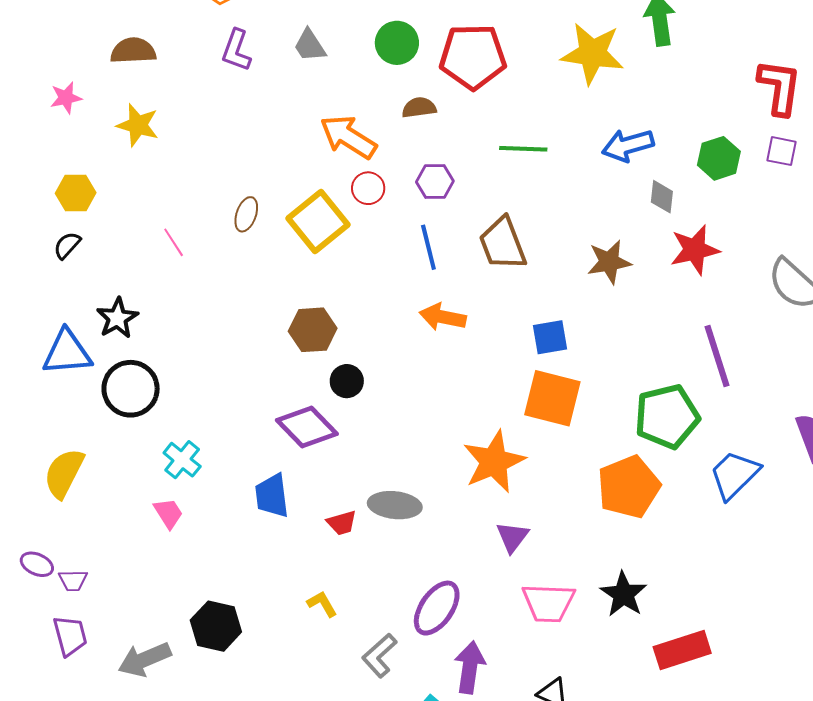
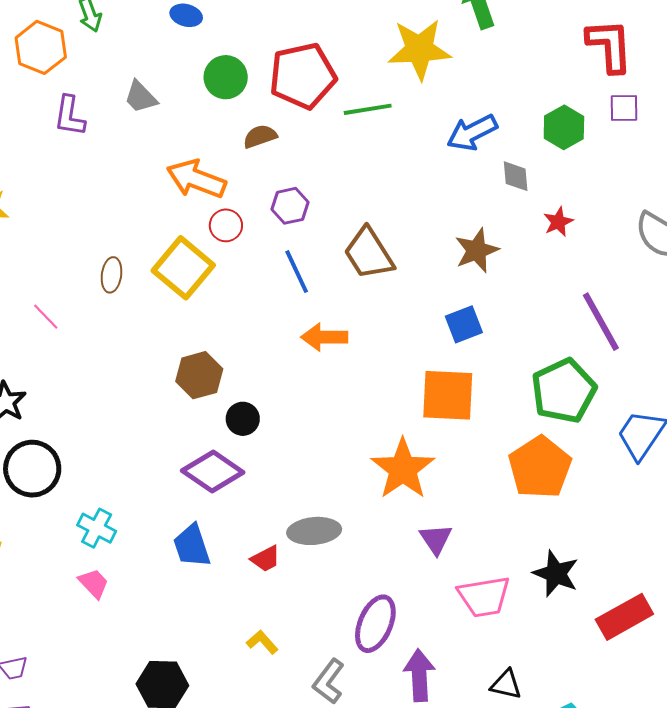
green line: (523, 149) -> (368, 109), moved
red star: (695, 250) -> (558, 222), size x0.6
blue square: (550, 337) -> (464, 324), moved

